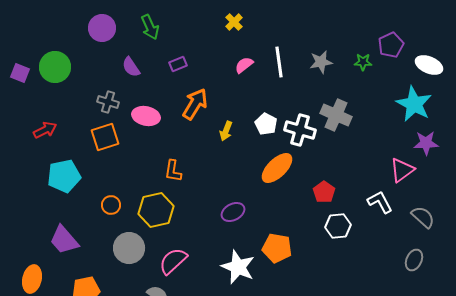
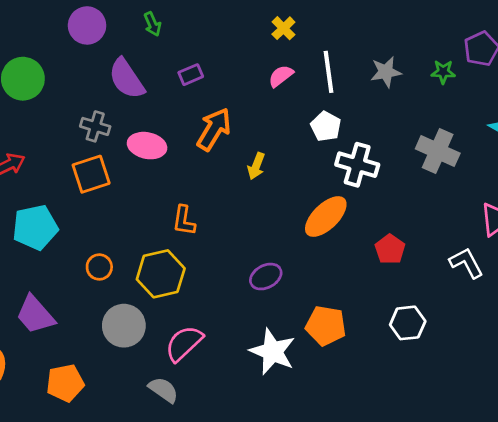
yellow cross: (234, 22) -> (283, 28), moved
green arrow: (150, 27) -> (153, 24), size x0.7
purple semicircle: (131, 67) -> (127, 79), size x1.5
gray cross: (336, 115) -> (438, 151), moved
white pentagon: (266, 124) -> (326, 126), moved
white hexagon: (338, 226) -> (408, 323), moved

